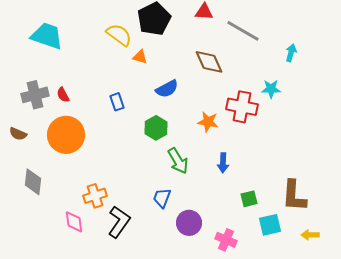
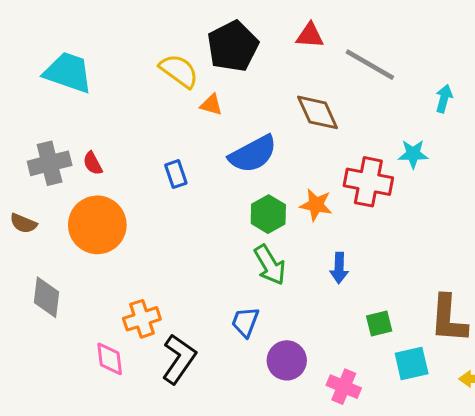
blue semicircle: (167, 89) -> (253, 154), size x1.4
green hexagon: (156, 128) -> (268, 214), moved

